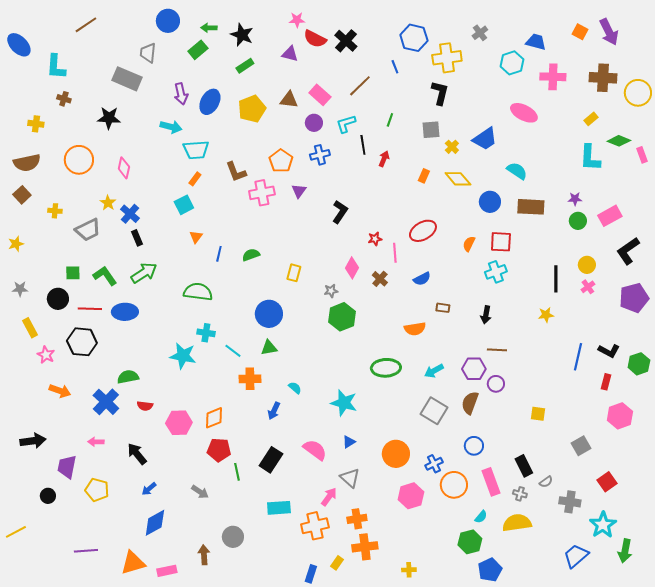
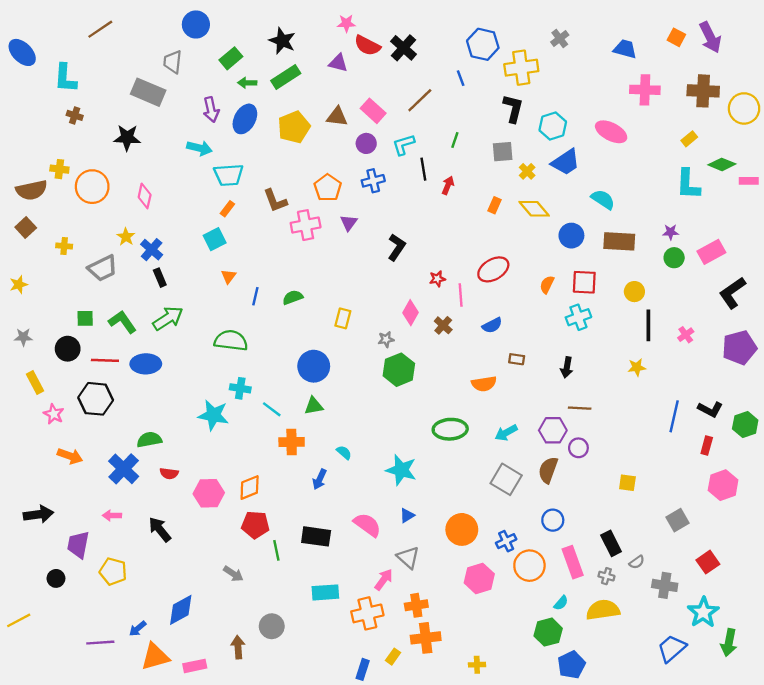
green arrow: (209, 28) -> (247, 83), moved
cyan hexagon: (512, 63) -> (553, 126), moved
green rectangle: (245, 66) -> (286, 77), size x1.4
yellow cross: (36, 124) -> (59, 169), moved
pink rectangle: (642, 155) -> (749, 181), turned -70
yellow circle: (587, 265) -> (634, 292), moved
black rectangle: (271, 460) -> (316, 536), turned 65
blue arrow: (149, 489) -> (138, 629), moved

